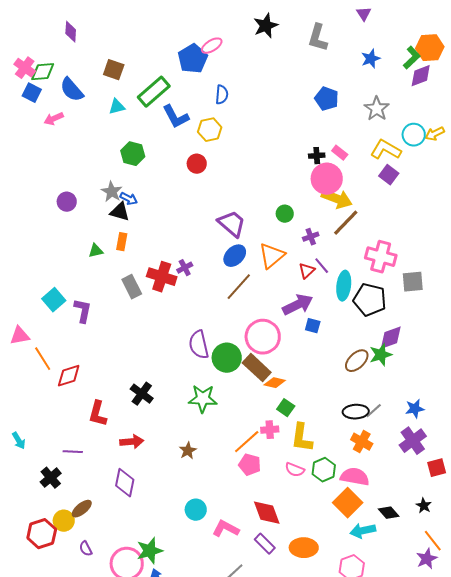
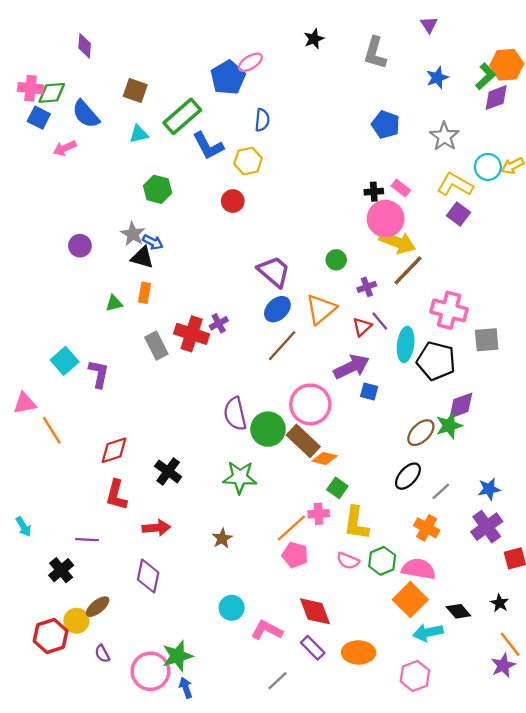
black star: (266, 26) -> (314, 39), size x0.7
pink cross: (25, 68) -> (31, 88), turned -30
red diamond: (69, 376) -> (114, 450), moved
black ellipse: (356, 412) -> (408, 476), moved, turned -45

